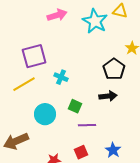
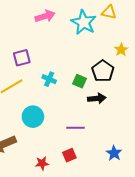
purple square: (34, 56) -> (22, 58), size x0.7
green square: (75, 106) -> (80, 81), moved
blue star: (113, 150) -> (114, 153), moved

